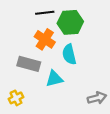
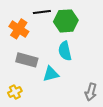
orange cross: (45, 39) -> (19, 29), moved
gray arrow: (97, 98) -> (91, 92), turned 120

